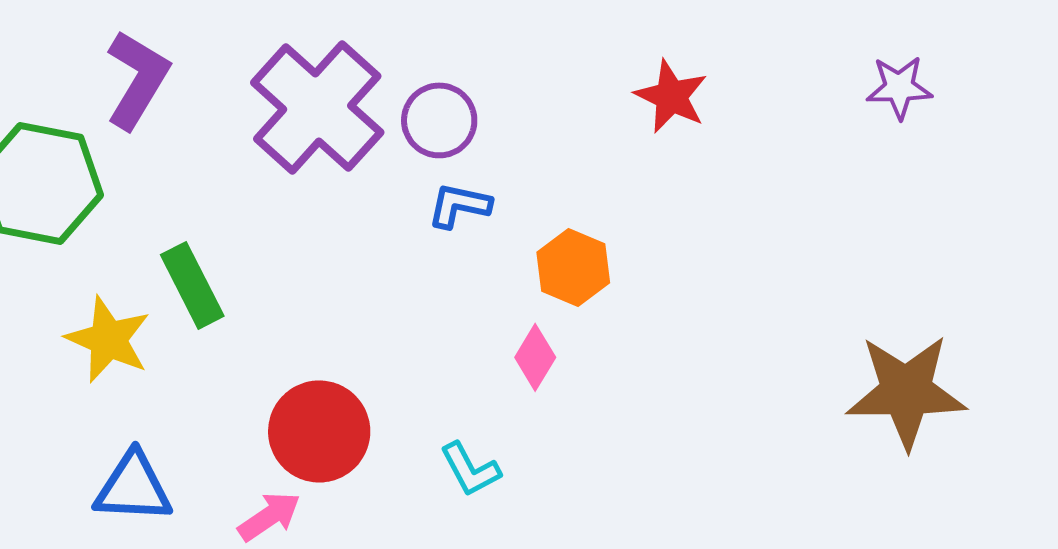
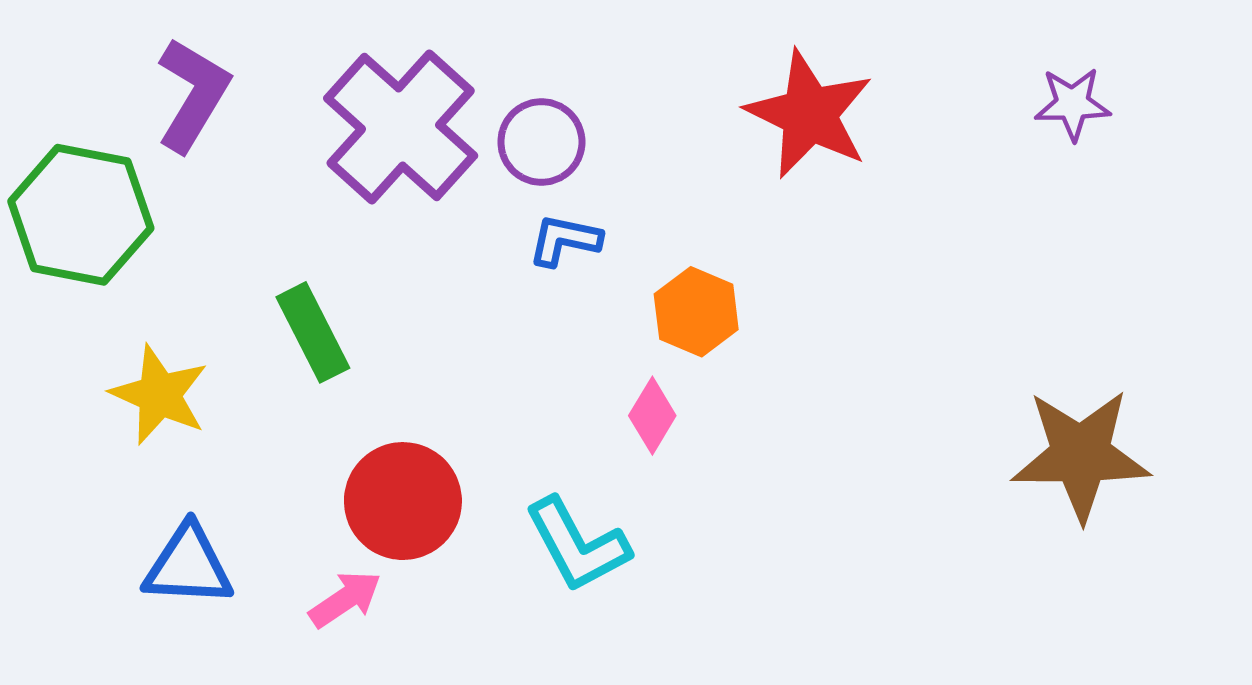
red star: (671, 96) -> (809, 114), size x1.5
green rectangle: (192, 285) -> (313, 332), moved
cyan L-shape: (470, 469) -> (577, 545), size x1.5

